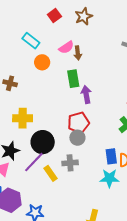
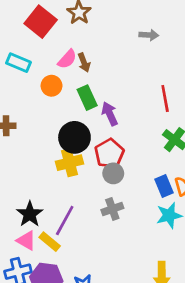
red square: (54, 16) -> (41, 22), size x1.6
orange circle: (42, 62) -> (51, 86), moved
yellow cross: (23, 118) -> (70, 163), moved
black circle: (43, 142) -> (74, 137), moved
yellow rectangle: (51, 173) -> (50, 242), moved

